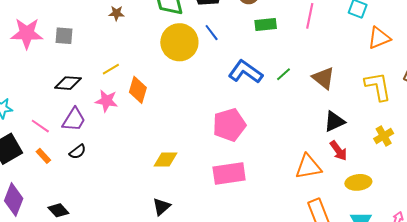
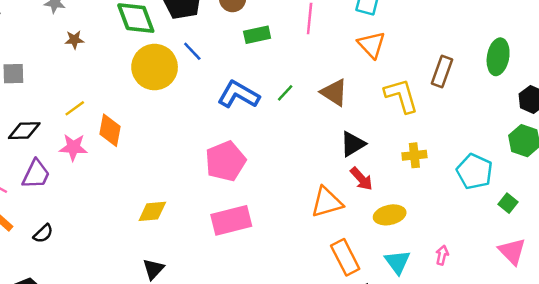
orange triangle: (379, 38) -> (372, 45), moved, turned -45
yellow cross: (384, 136) -> (414, 155), turned 30
black semicircle: (78, 152) -> (43, 233), moved

